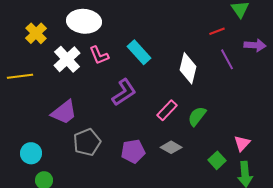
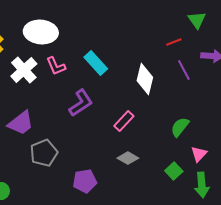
green semicircle: (197, 116) -> (180, 127), moved
purple pentagon: (133, 151) -> (85, 181), moved

